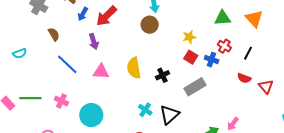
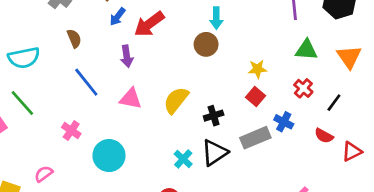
cyan semicircle: (20, 53) -> (24, 58), size x1.6
blue cross: (212, 60) -> (284, 122), moved
yellow semicircle: (134, 68) -> (176, 100), turned 40
red triangle: (266, 87) -> (352, 151), turned 35
green line: (30, 98) -> (22, 103), moved, turned 40
black triangle: (169, 115) -> (215, 153), moved

